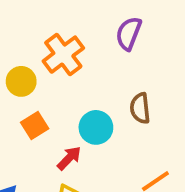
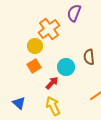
purple semicircle: (129, 33) -> (74, 13), moved
yellow circle: (21, 81) -> (35, 46), moved

